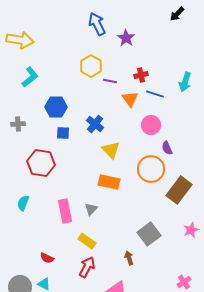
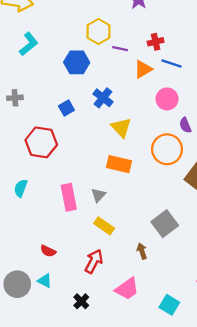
orange triangle: (130, 99) -> (143, 69), turned 36
blue hexagon: (56, 107) -> (77, 62), moved
blue square: (63, 133) -> (66, 108), turned -32
yellow rectangle: (87, 241) -> (104, 226), moved

